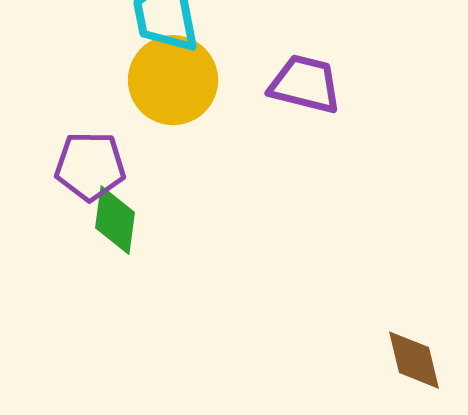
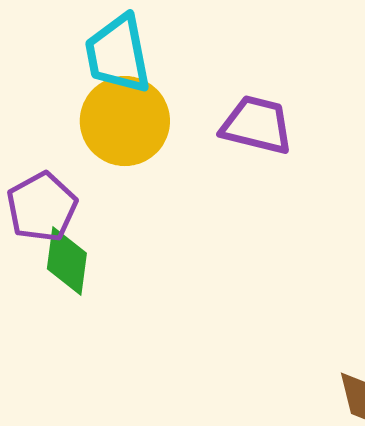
purple pentagon: (90, 166) -> (42, 207), turned -30

